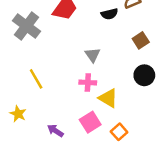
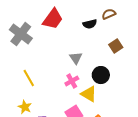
black circle: (144, 75) -> (101, 75), moved
pink cross: (88, 83) -> (72, 81), turned -32
yellow star: (18, 114) -> (25, 107), moved

